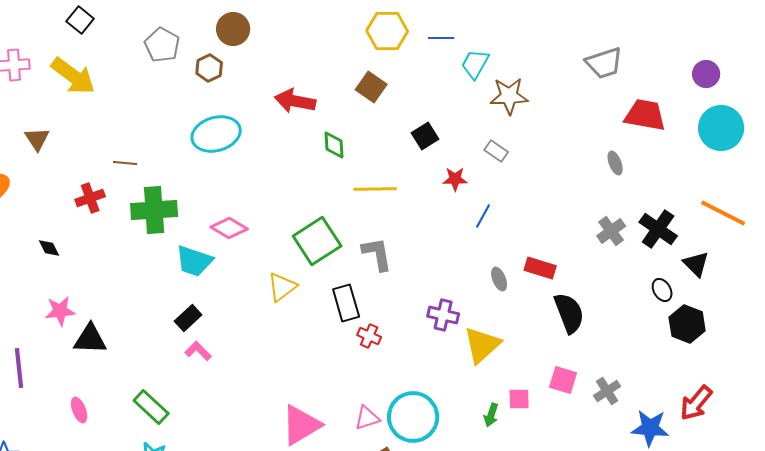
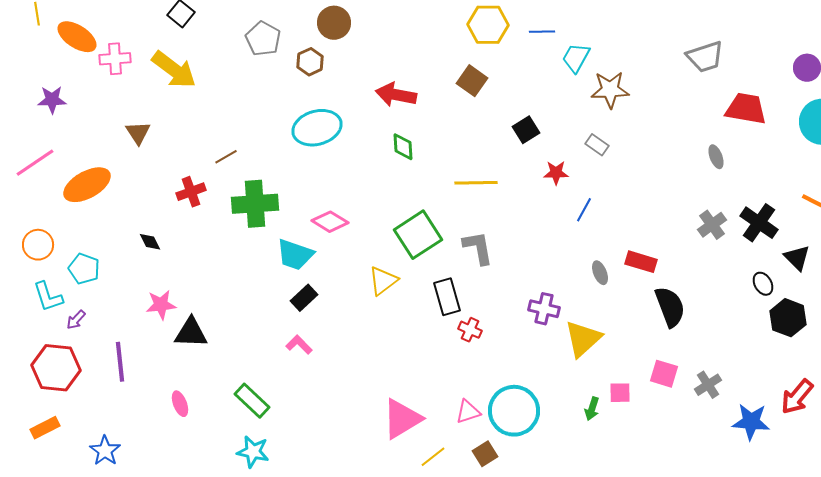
green diamond: (334, 145) -> (403, 147), moved
brown line: (125, 163) -> (226, 157), turned -35
black rectangle: (188, 318) -> (304, 298), moved

